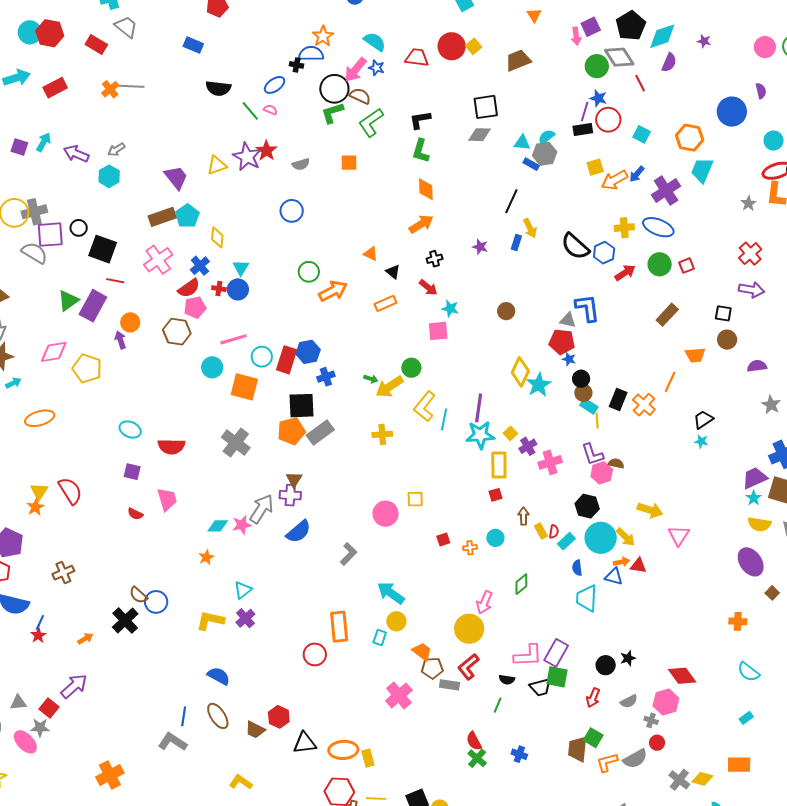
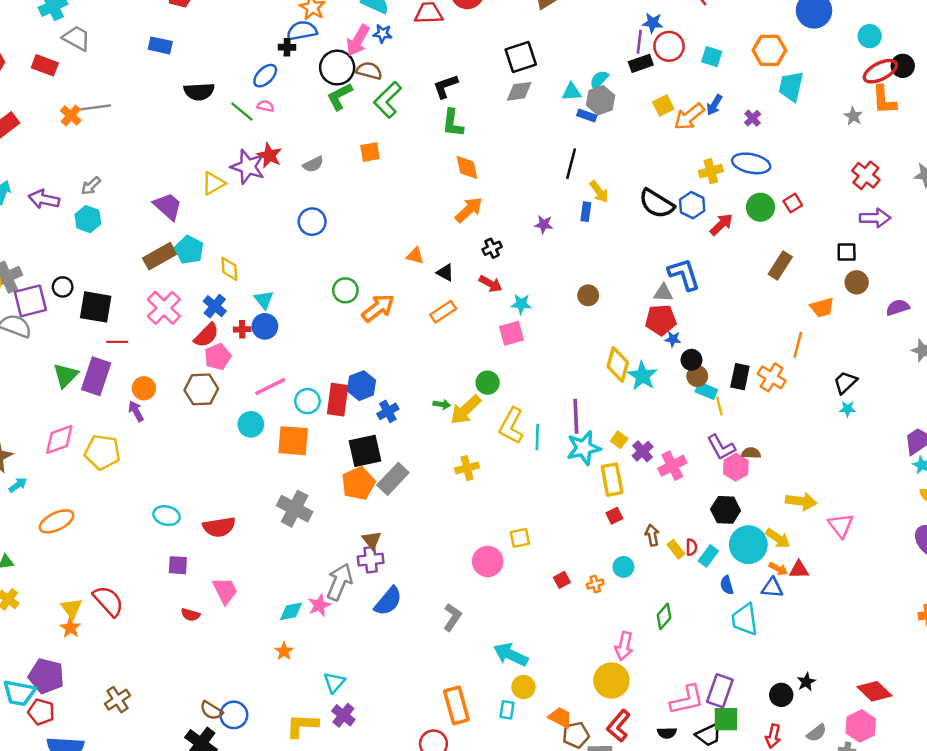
purple cross: (666, 191) -> (753, 118), size x0.5
orange arrow: (621, 562) -> (778, 569), turned 49

